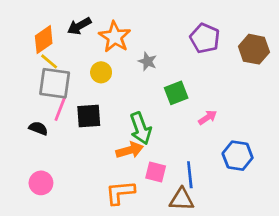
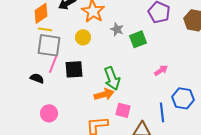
yellow line: (49, 61) -> (45, 29), turned -32
green square: (176, 93) -> (138, 39), moved
blue line: (190, 175) -> (162, 112), moved
pink circle: (41, 183) -> (49, 113), moved

